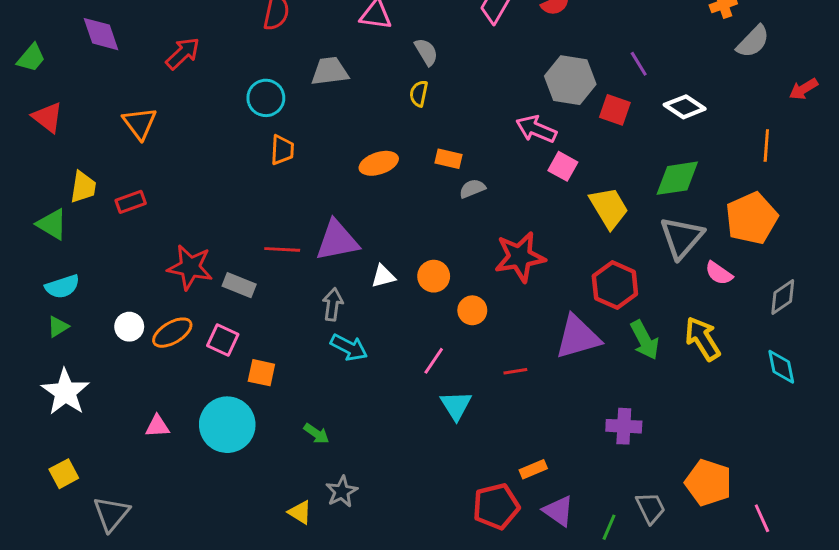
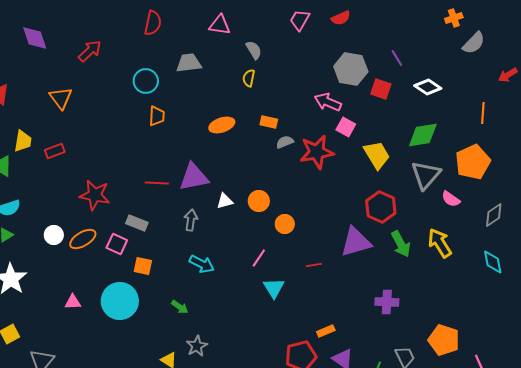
red star: (520, 257) -> (317, 152), moved
gray rectangle: (239, 285) -> (137, 223), moved
cyan arrow: (349, 347) -> (202, 264), moved

